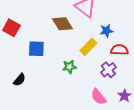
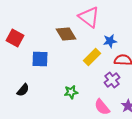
green star: (69, 67) -> (71, 92), moved

